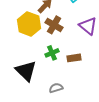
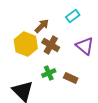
brown rectangle: (74, 58) -> (71, 78), turned 32

